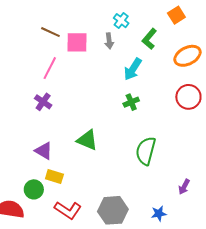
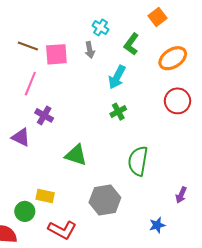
purple cross: (43, 102) -> (44, 115), moved
purple triangle: (44, 151) -> (21, 137), moved
gray hexagon: (113, 210) -> (105, 200), moved

